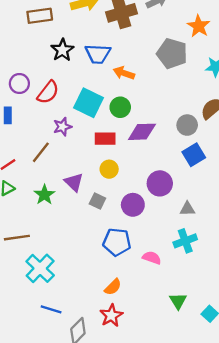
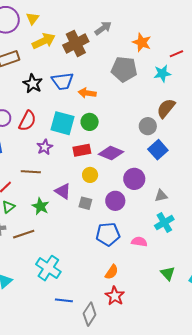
purple diamond: (142, 132) -> (111, 153), moved, turned 35
brown line: (41, 152) -> (31, 172), turned 66
brown line: (17, 238) -> (24, 234), moved

